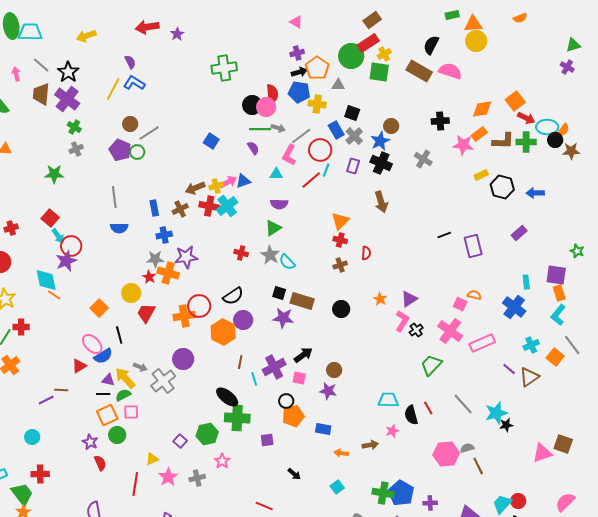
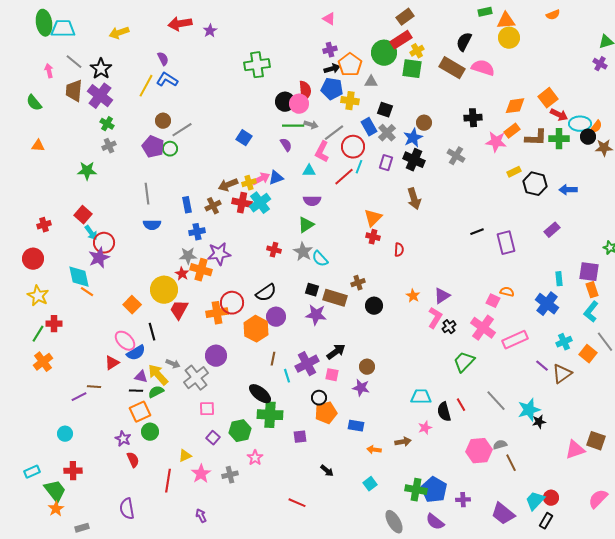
brown cross: (340, 265) -> (358, 283), moved
yellow circle: (131, 293) -> (164, 290), size x1.4
pink square: (131, 412) -> (207, 409), moved

